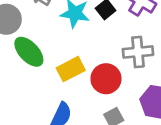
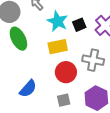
yellow rectangle: (71, 69) -> (58, 47), moved

